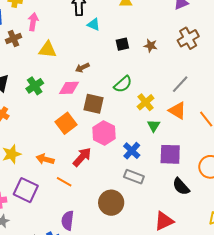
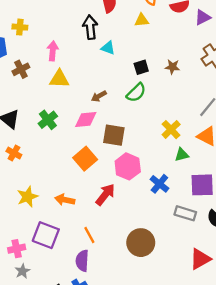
pink arrow: (33, 22) -> (53, 51), moved
green semicircle: (123, 84) -> (136, 93), moved
green triangle: (154, 126) -> (182, 155), turned 48
gray rectangle: (134, 177) -> (185, 213), moved
orange line: (64, 182) -> (89, 235), moved, turned 35
purple semicircle: (68, 221) -> (82, 261), moved

